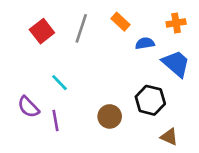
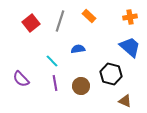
blue semicircle: (145, 43) -> (78, 49), moved
cyan line: (60, 83) -> (52, 61), moved
purple line: (55, 121) -> (55, 83), moved

